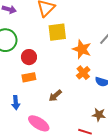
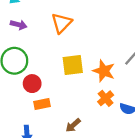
yellow square: (57, 32) -> (73, 65), moved
red circle: (29, 57) -> (32, 84), moved

